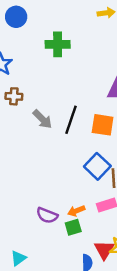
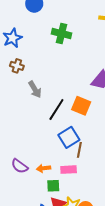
black line: (71, 120) -> (56, 109), moved
green square: (73, 227) -> (53, 186), moved

